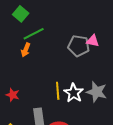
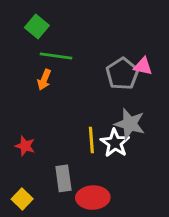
green line: (34, 34) -> (56, 56), turned 35
gray pentagon: (79, 46) -> (122, 74), turned 30
gray star: (97, 92) -> (130, 124), moved

